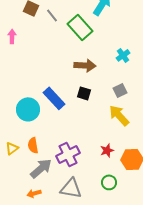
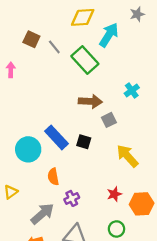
gray square: (120, 90) -> (109, 120), moved
black square: (84, 93) -> (84, 142), moved
orange semicircle: (33, 145) -> (53, 177), moved
purple cross: (68, 154) -> (72, 198), size x0.6

